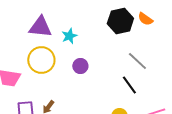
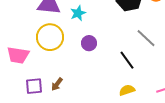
black line: (129, 85) -> (127, 60), moved

